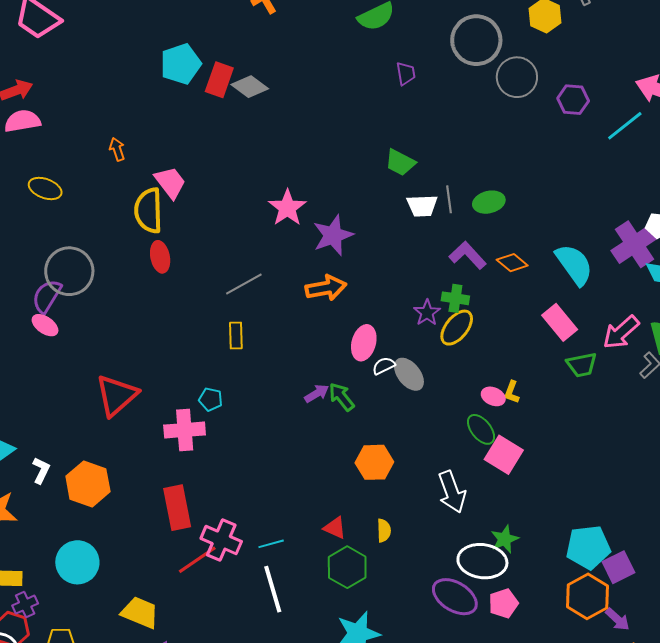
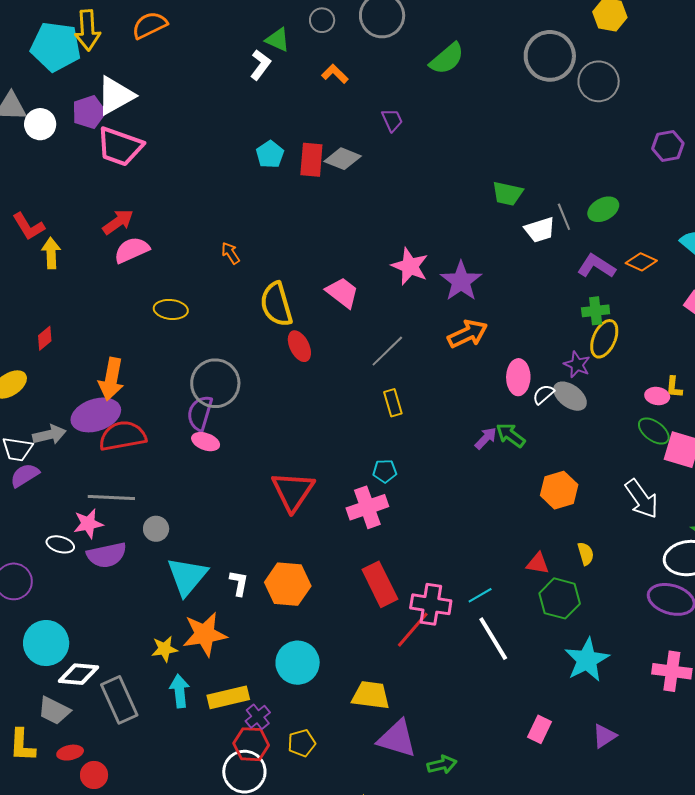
cyan pentagon: (181, 64) -> (270, 154), size x0.7
purple trapezoid: (406, 74) -> (392, 120), moved
purple hexagon: (573, 100) -> (668, 146), moved
pink trapezoid: (170, 182) -> (342, 293), moved
purple star: (427, 313) -> (577, 365), moved

